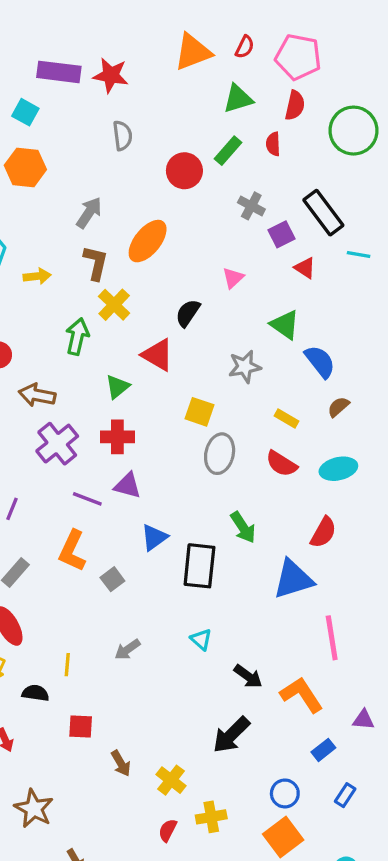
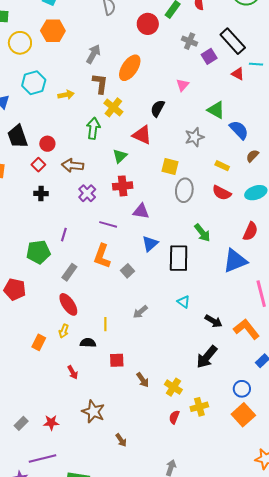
red triangle: (305, 268) -> (238, 74), moved
purple cross: (57, 444) -> (87, 193), size x0.7
purple triangle: (127, 485) -> (141, 211), moved

